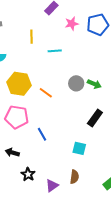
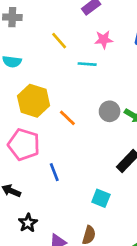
pink star: (72, 24) -> (104, 40), moved
yellow line: (31, 37) -> (59, 41), turned -48

